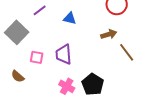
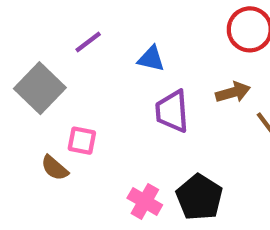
purple trapezoid: (64, 54) -> (172, 111), moved
brown semicircle: (18, 76) -> (55, 168), moved

